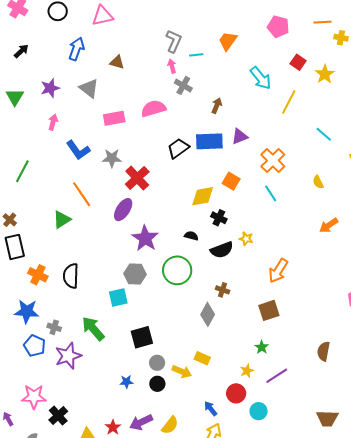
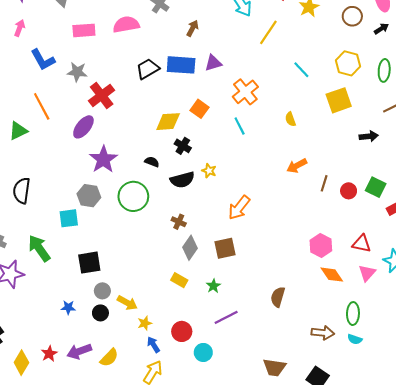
gray diamond: (208, 314) -> (190, 248), moved
yellow rectangle: (202, 358) -> (179, 280), moved
yellow star: (247, 371) -> (145, 323), moved

